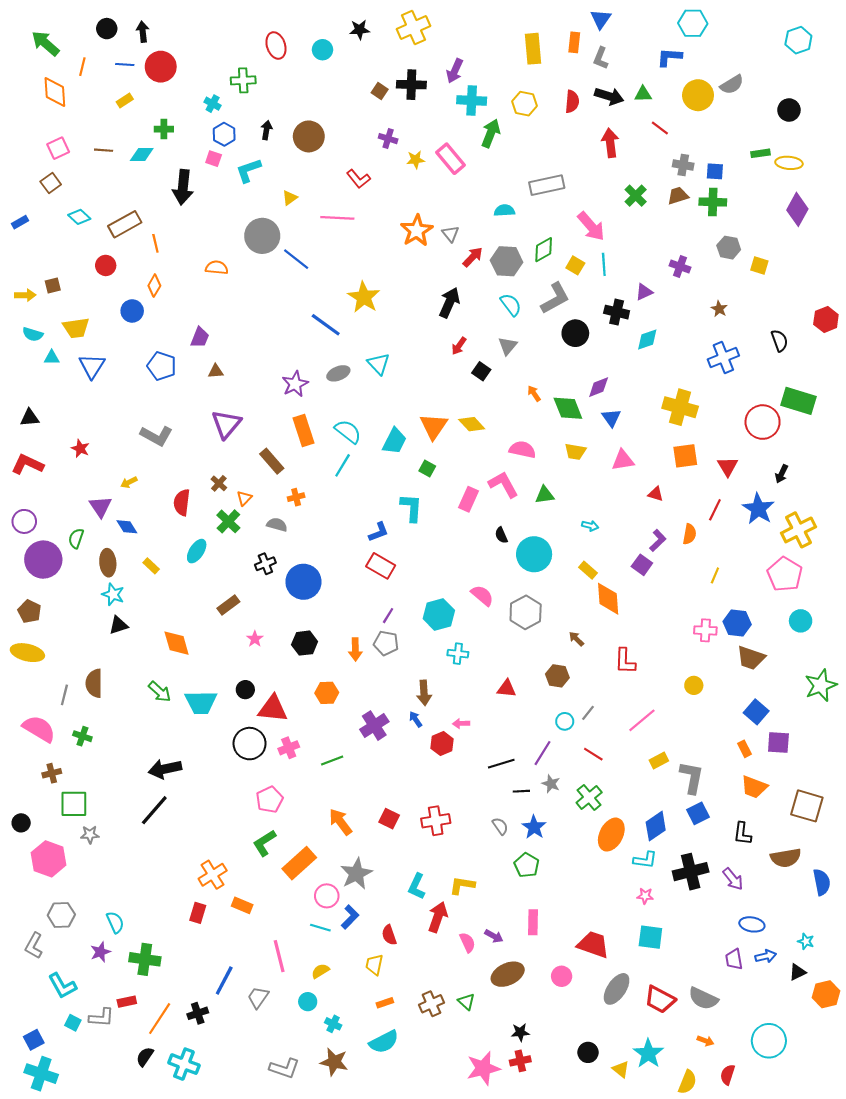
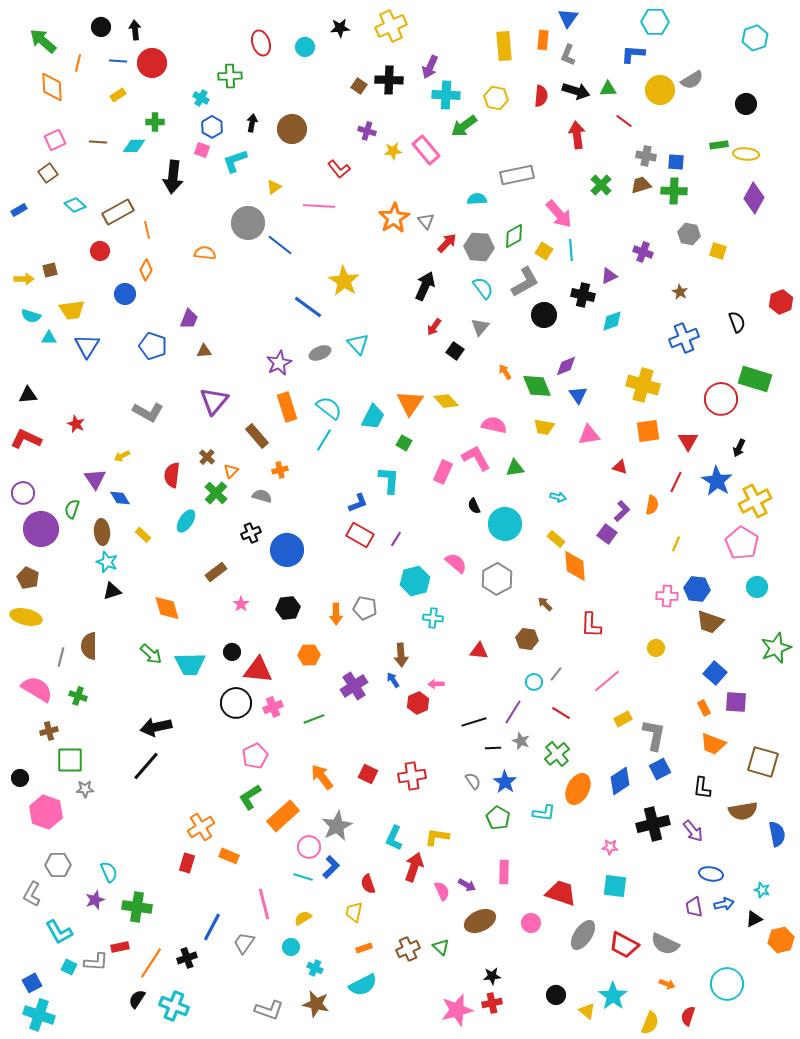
green arrow: (491, 133) -> (464, 126), turned -148
purple line: (388, 616) -> (396, 539), moved
cyan L-shape: (645, 860) -> (544, 813), moved

